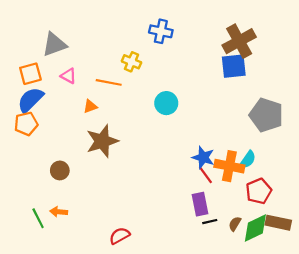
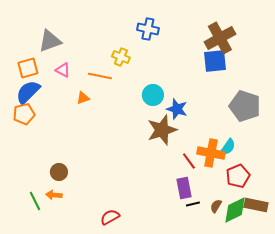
brown star: (102, 141) -> (162, 130), moved
blue star: (203, 157) -> (177, 109), moved
brown circle: (60, 170) -> (59, 172), moved

